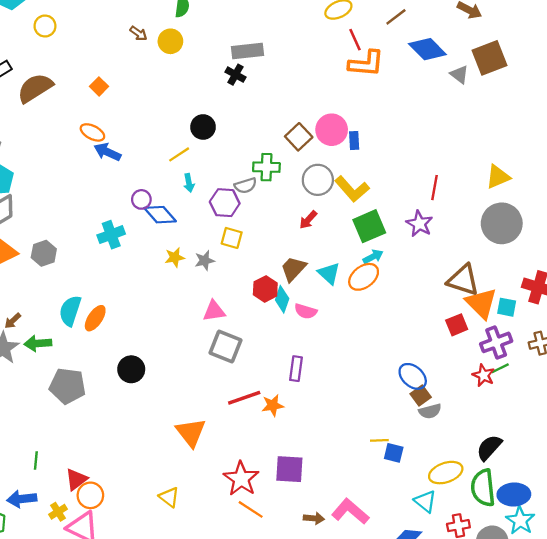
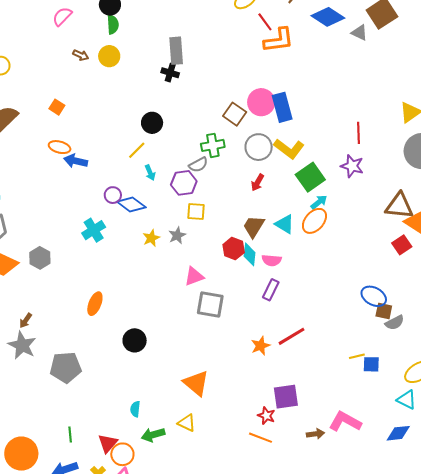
gray rectangle: (248, 51) -> (176, 51), turned -76
blue rectangle: (354, 140) -> (282, 107), size x1.8
cyan semicircle: (70, 311) -> (135, 409), moved, size x0.6
green arrow: (38, 343) -> (153, 435), moved
purple rectangle: (296, 369) -> (271, 290), moved, turned 30
gray pentagon: (67, 386) -> (66, 367), moved
brown square: (421, 395) -> (384, 311), turned -30
red line: (244, 398) -> (292, 336), moved
red star: (241, 479) -> (266, 416), moved, size x0.6
yellow triangle: (169, 497) -> (187, 423), moved

